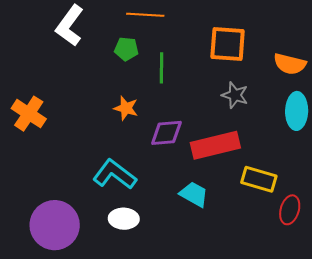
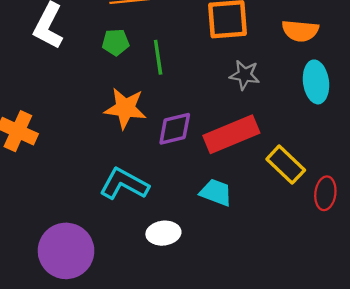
orange star: (126, 108) -> (125, 108), size x1.5
yellow rectangle: (259, 179) -> (286, 165), turned 36
white ellipse: (124, 219) -> (163, 233), moved

